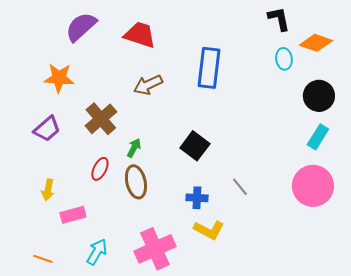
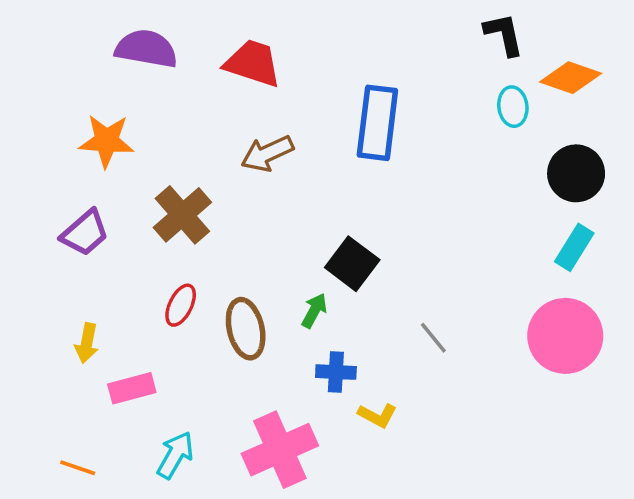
purple semicircle: (81, 27) -> (146, 49), turned 52
green arrow: (134, 148) -> (314, 311), moved
blue cross: (197, 198) -> (336, 372), moved
yellow L-shape: (209, 230) -> (377, 415), size x0.7

